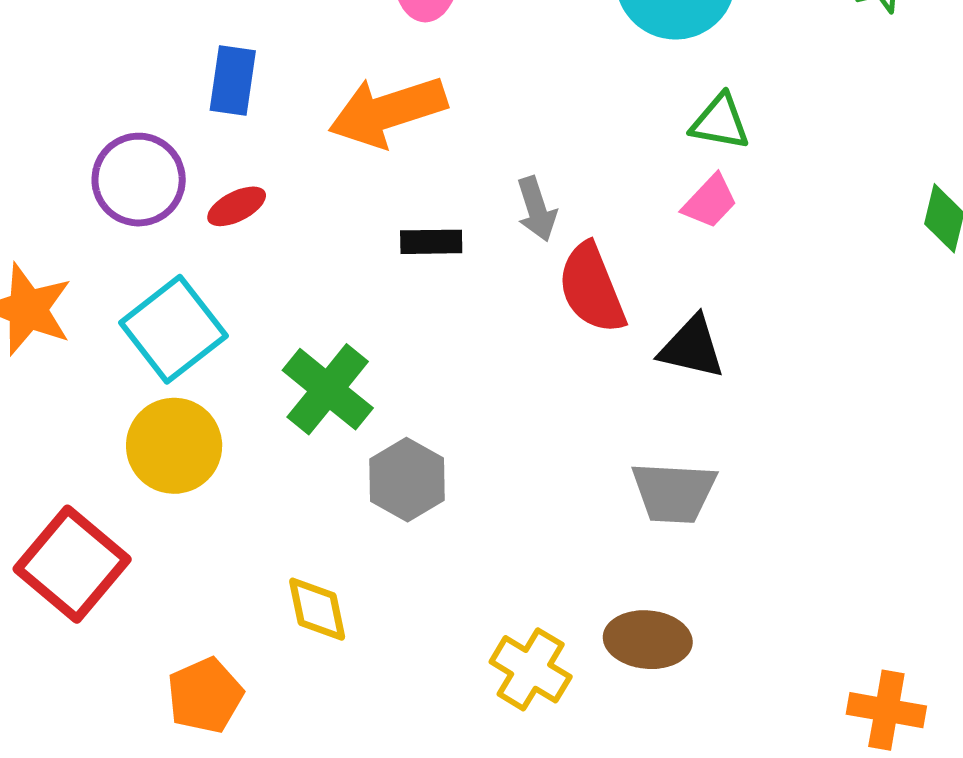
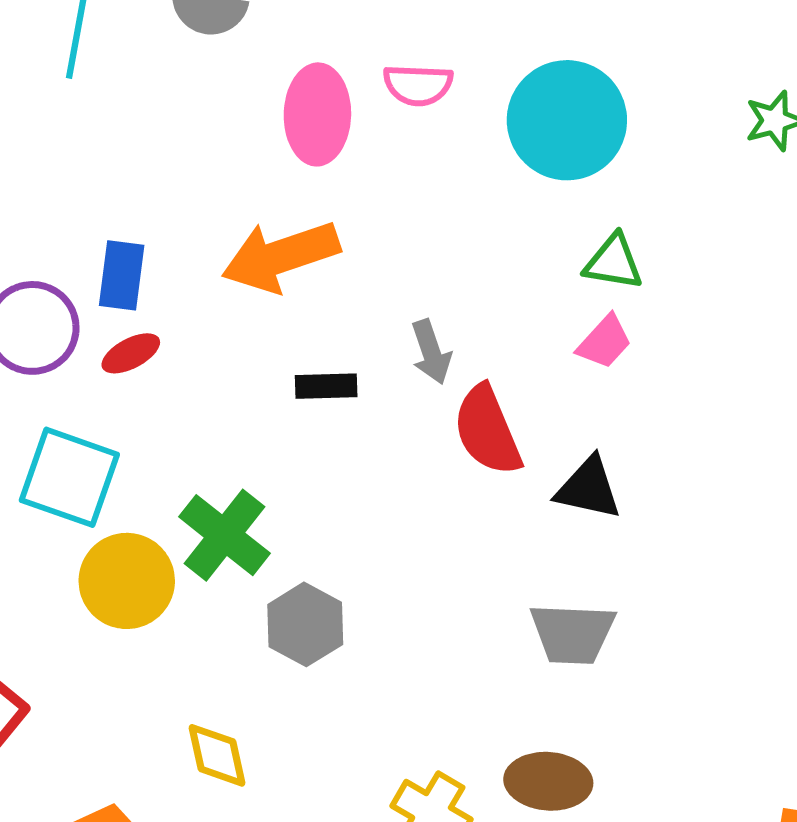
blue rectangle: (233, 81) -> (122, 275), moved
cyan square: (173, 329) -> (69, 477), turned -32
yellow circle: (174, 446) -> (127, 581), moved

